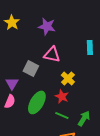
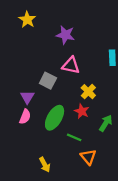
yellow star: (12, 22) -> (27, 20), moved
green line: (62, 115) -> (74, 137), moved
green arrow: (84, 118) -> (106, 123), moved

